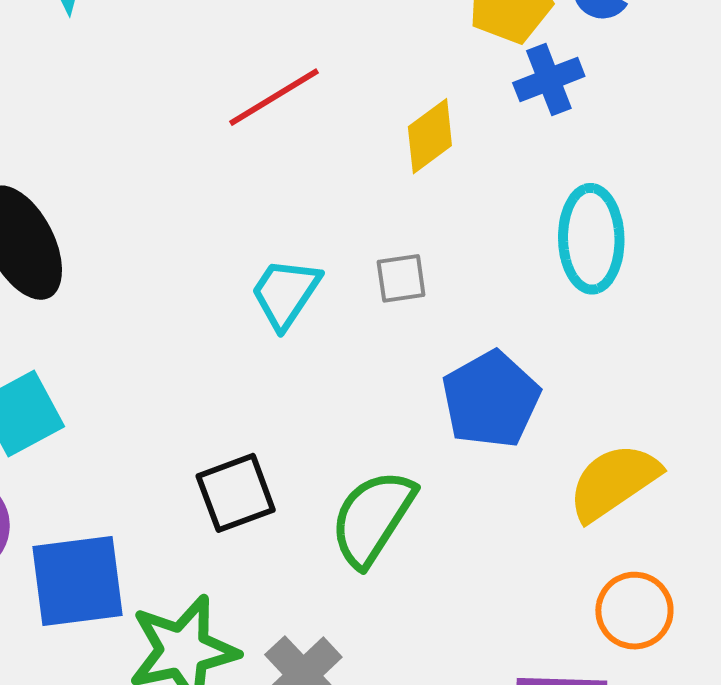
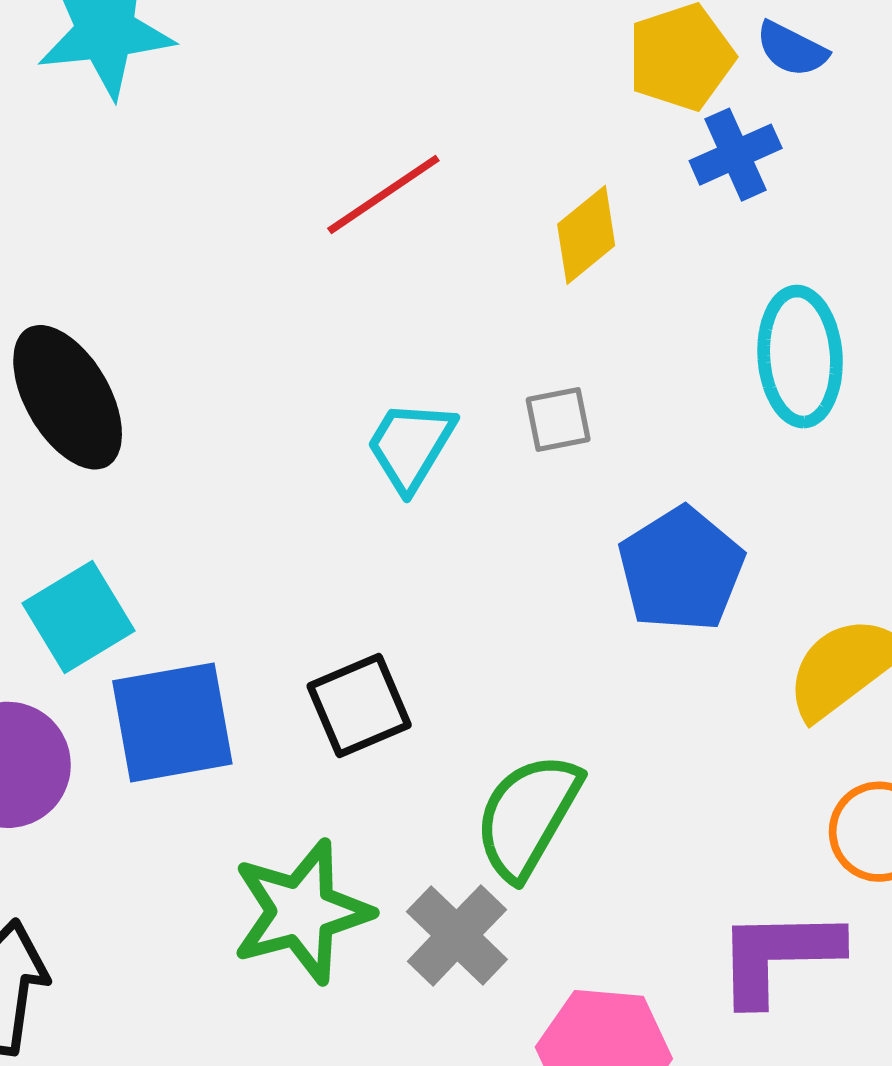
green semicircle: (373, 518) -> (527, 816), moved
blue square: (78, 581) -> (172, 722), moved

